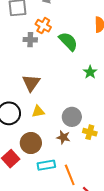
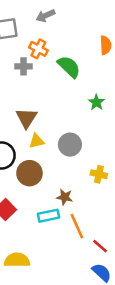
yellow triangle: (38, 111) -> (37, 141), moved
gray circle: (72, 117) -> (70, 145), moved
brown star: (63, 137) -> (65, 197), moved
brown circle: (31, 143) -> (29, 173), moved

